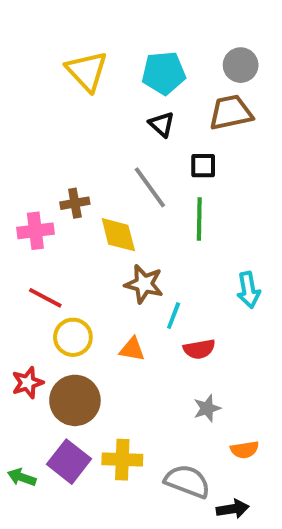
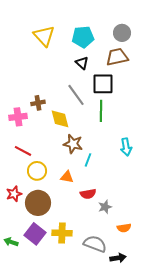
black square: (203, 166) -> (103, 84), size x1.6
red semicircle: (199, 349) -> (88, 194), moved

